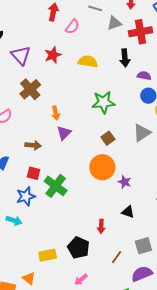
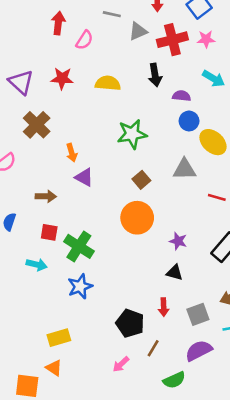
red star: (53, 55) -> (62, 78), turned 30
purple triangle: (64, 133) -> (84, 177), turned -42
gray triangle: (142, 133) -> (184, 169), turned 36
purple star: (125, 182) -> (178, 241), moved
blue star: (26, 196) -> (80, 286), moved
cyan arrow: (14, 221) -> (37, 265), moved
red arrow: (101, 226) -> (164, 307), moved
black pentagon: (78, 248) -> (130, 323), moved
yellow rectangle: (48, 255) -> (59, 338), moved
brown line: (117, 257) -> (153, 348), moved

